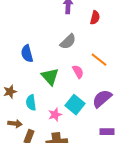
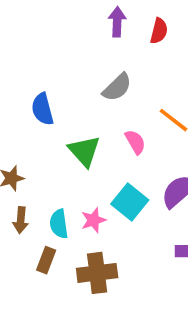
red semicircle: (95, 18) -> (159, 31), moved
cyan semicircle: (31, 103) -> (59, 224), moved
brown arrow: (15, 124) -> (21, 220), moved, turned 88

